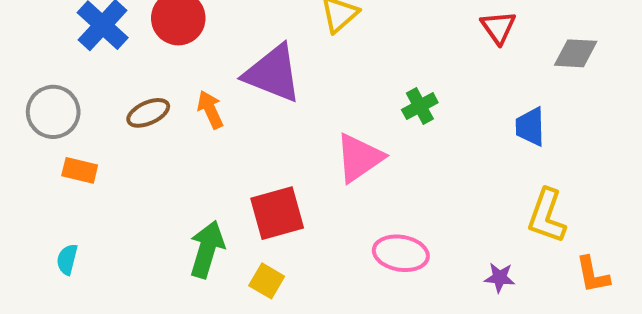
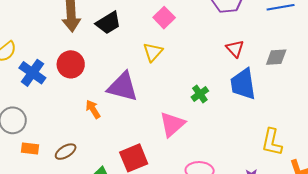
brown ellipse: (148, 113) -> (66, 152), moved
blue trapezoid: (530, 127) -> (243, 84), moved, size x1.6

